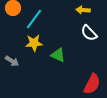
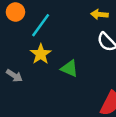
yellow star: (34, 43) -> (41, 54), turned -30

